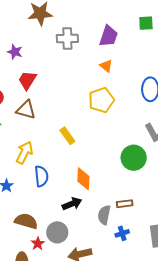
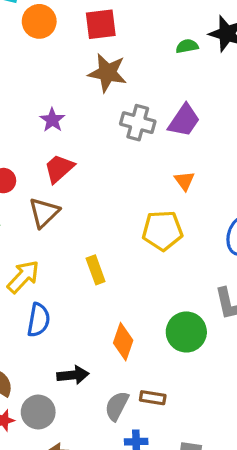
purple trapezoid: (109, 36) -> (184, 120), moved
brown triangle: (26, 110) -> (44, 213), turned 45
orange diamond: (83, 179) -> (123, 342), moved

